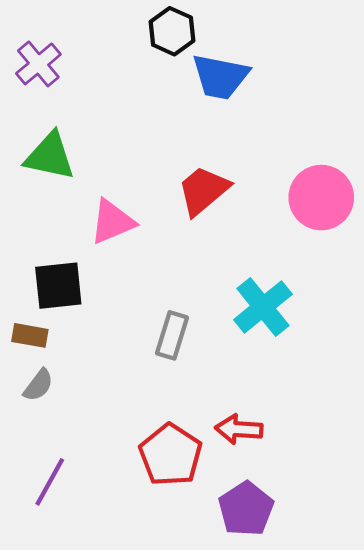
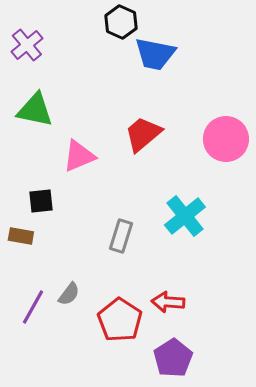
black square: (58, 286) -> (41, 201), size x0.7
gray semicircle: (38, 385) -> (69, 294), moved
purple line: (50, 482) -> (33, 307), moved

